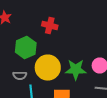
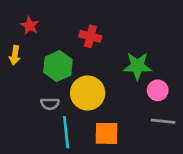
green star: (76, 70) -> (137, 66), moved

